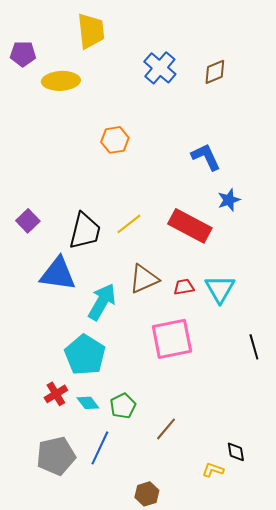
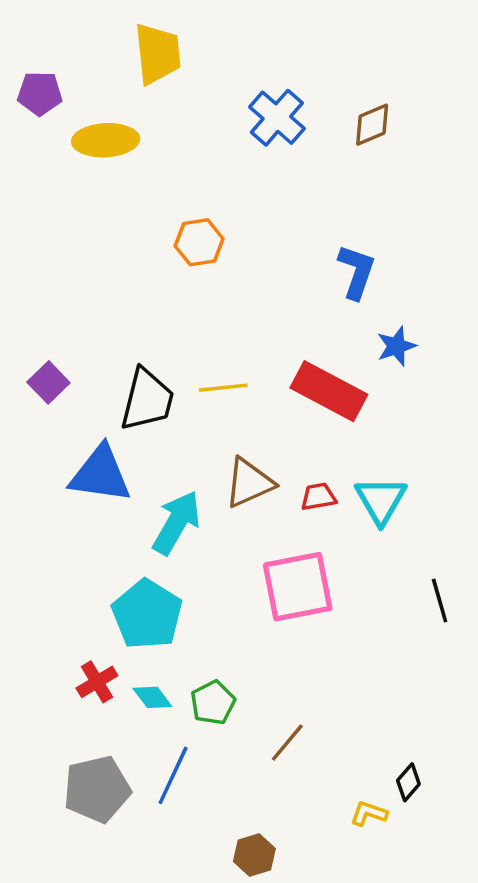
blue L-shape: (206, 157) -> (357, 272), turned 44
yellow line: (129, 224) -> (223, 388), turned 32
black diamond: (236, 452) -> (408, 782), turned 50

